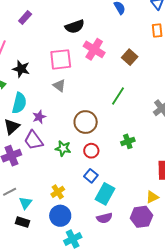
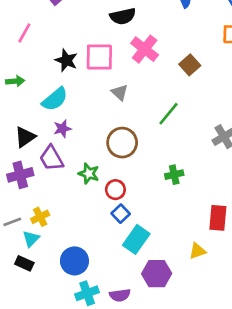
black star: (21, 69) -> (66, 60), moved
gray triangle: (59, 86) -> (120, 92), moved
cyan semicircle: (19, 103) -> (55, 99), moved, turned 30
red circle: (91, 151) -> (115, 190), moved
yellow cross: (58, 192) -> (40, 217), moved
purple hexagon: (141, 217) -> (157, 274), moved
purple semicircle: (104, 218) -> (120, 295), moved

